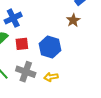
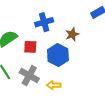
blue cross: (13, 18) -> (44, 22), moved
brown star: (73, 20) -> (72, 34), moved

